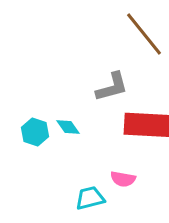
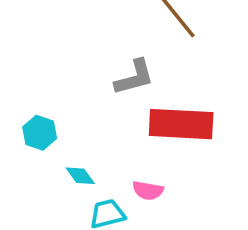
cyan diamond: (68, 127) -> (80, 176), moved

